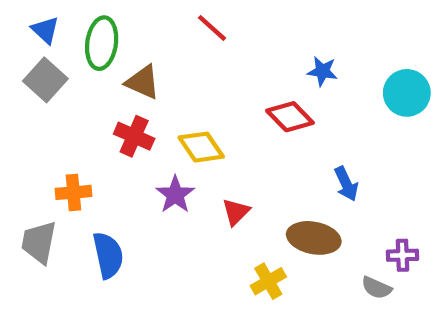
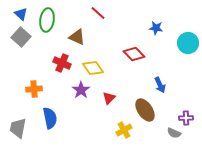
blue star: (322, 71) -> (156, 28), moved
brown triangle: (143, 82) -> (77, 37), moved
brown ellipse: (314, 238) -> (145, 110), turned 45
gray trapezoid: (39, 242) -> (18, 128), moved

